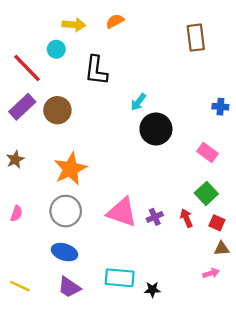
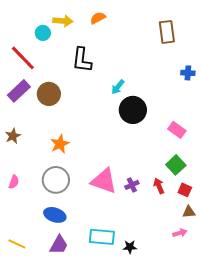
cyan circle: (56, 49) -> (43, 33), moved
blue cross: (220, 107) -> (188, 73), moved
orange star: (70, 169) -> (60, 144), size x0.7
purple trapezoid: (69, 287) -> (59, 245), turned -95

